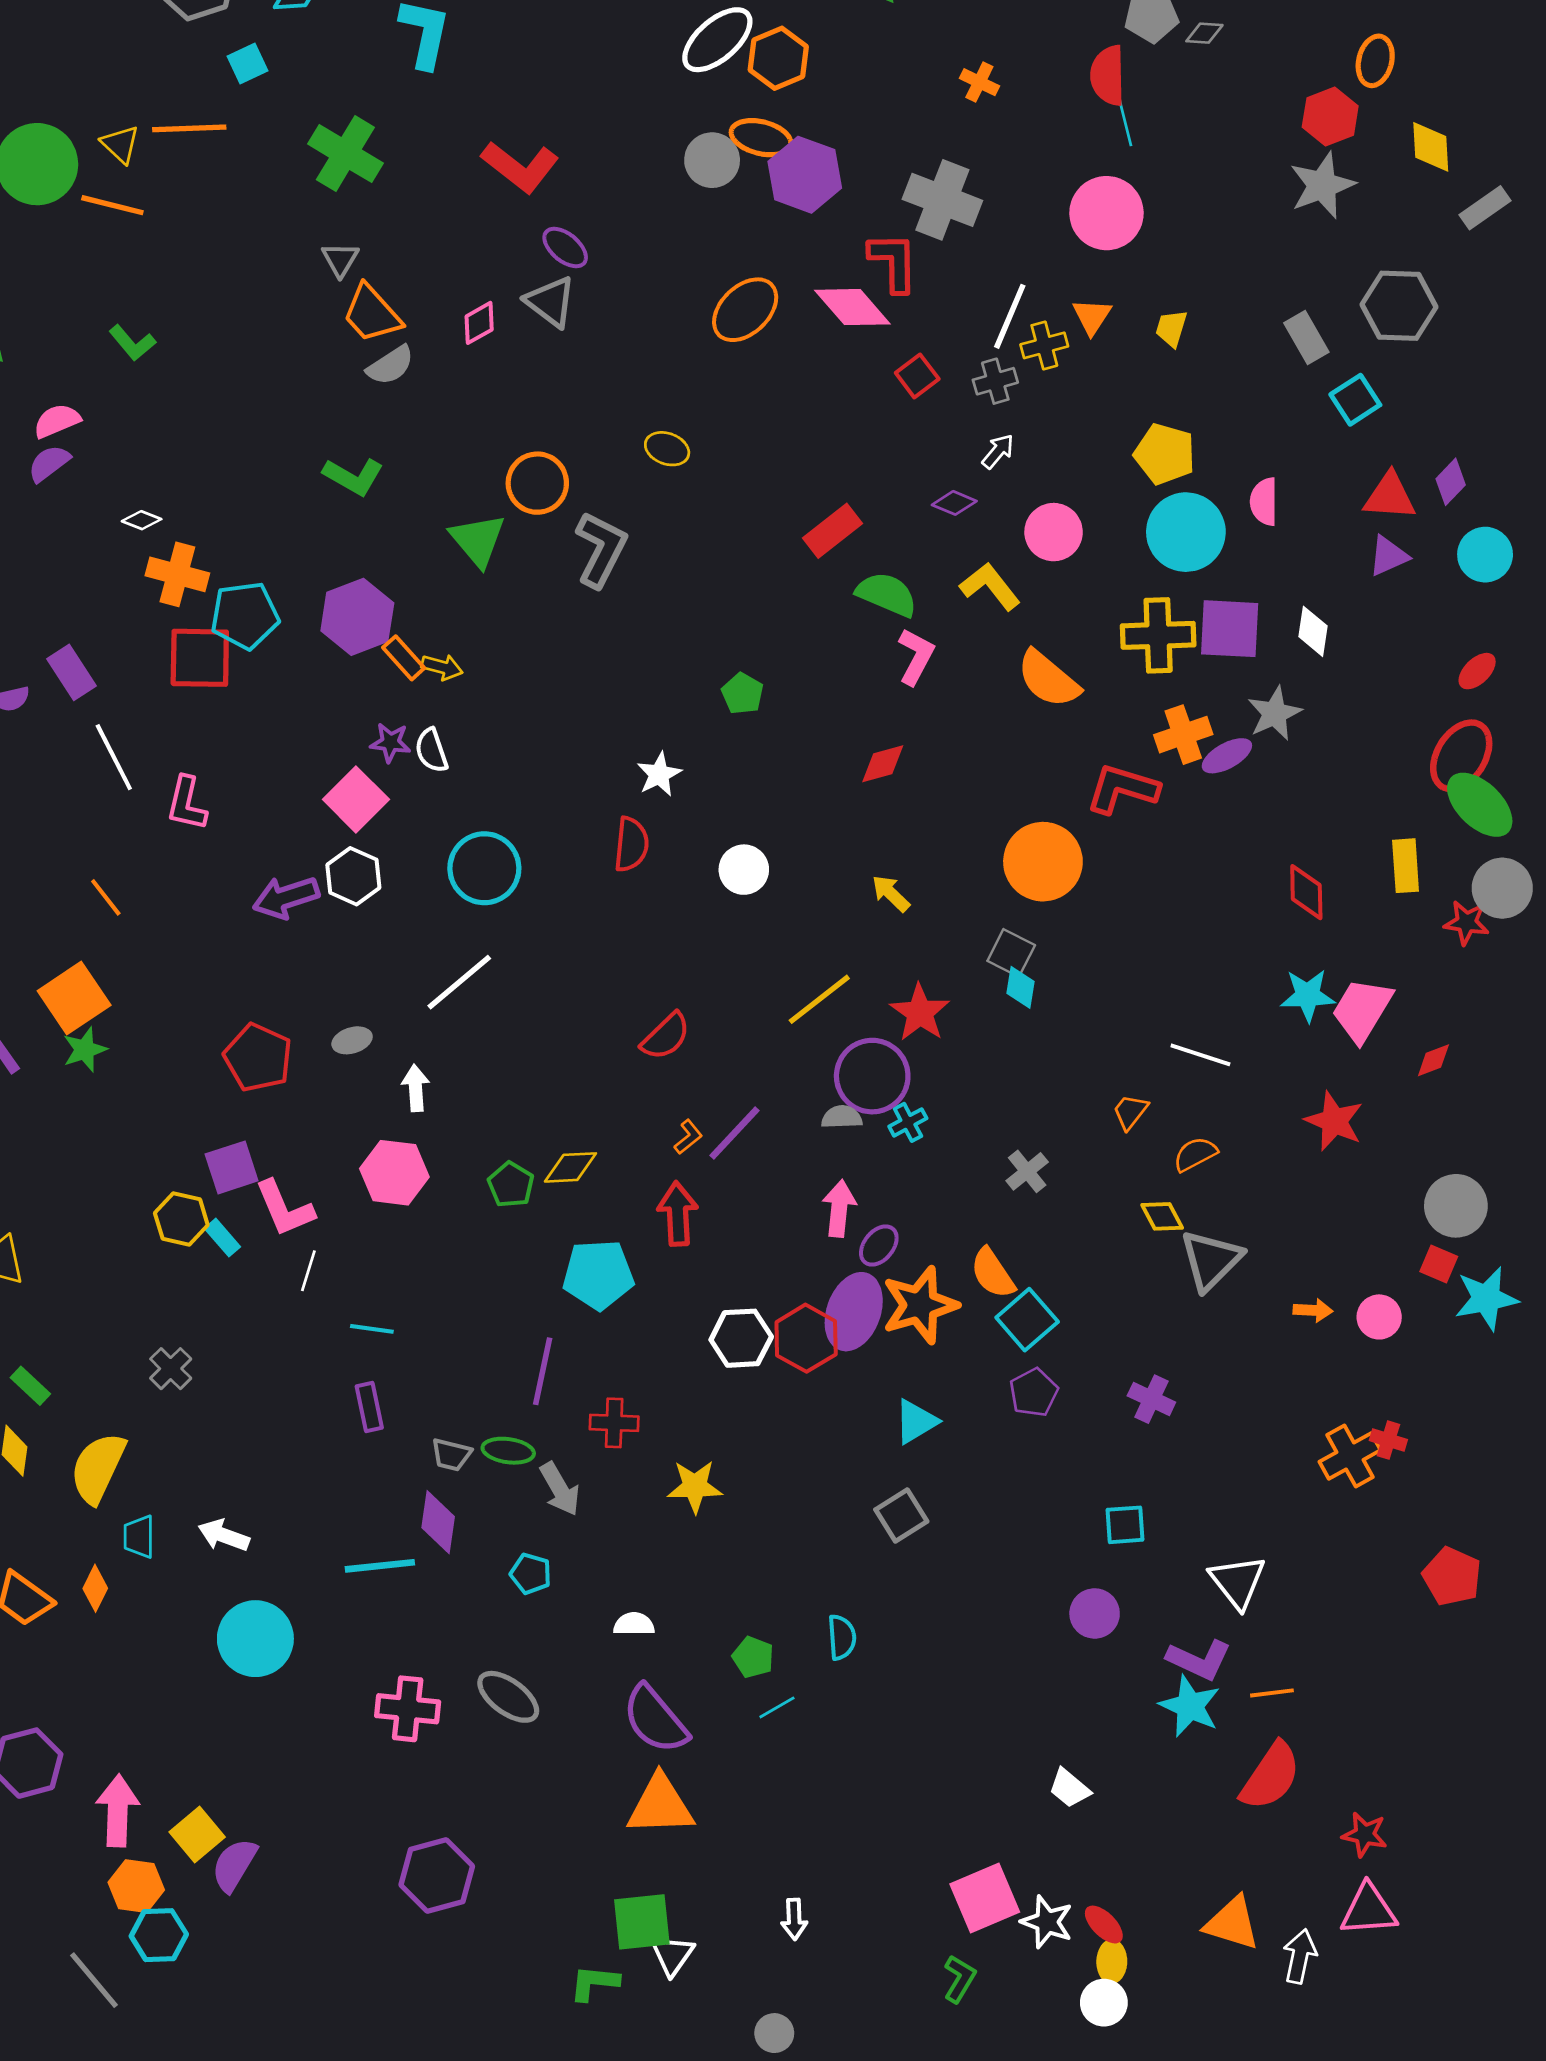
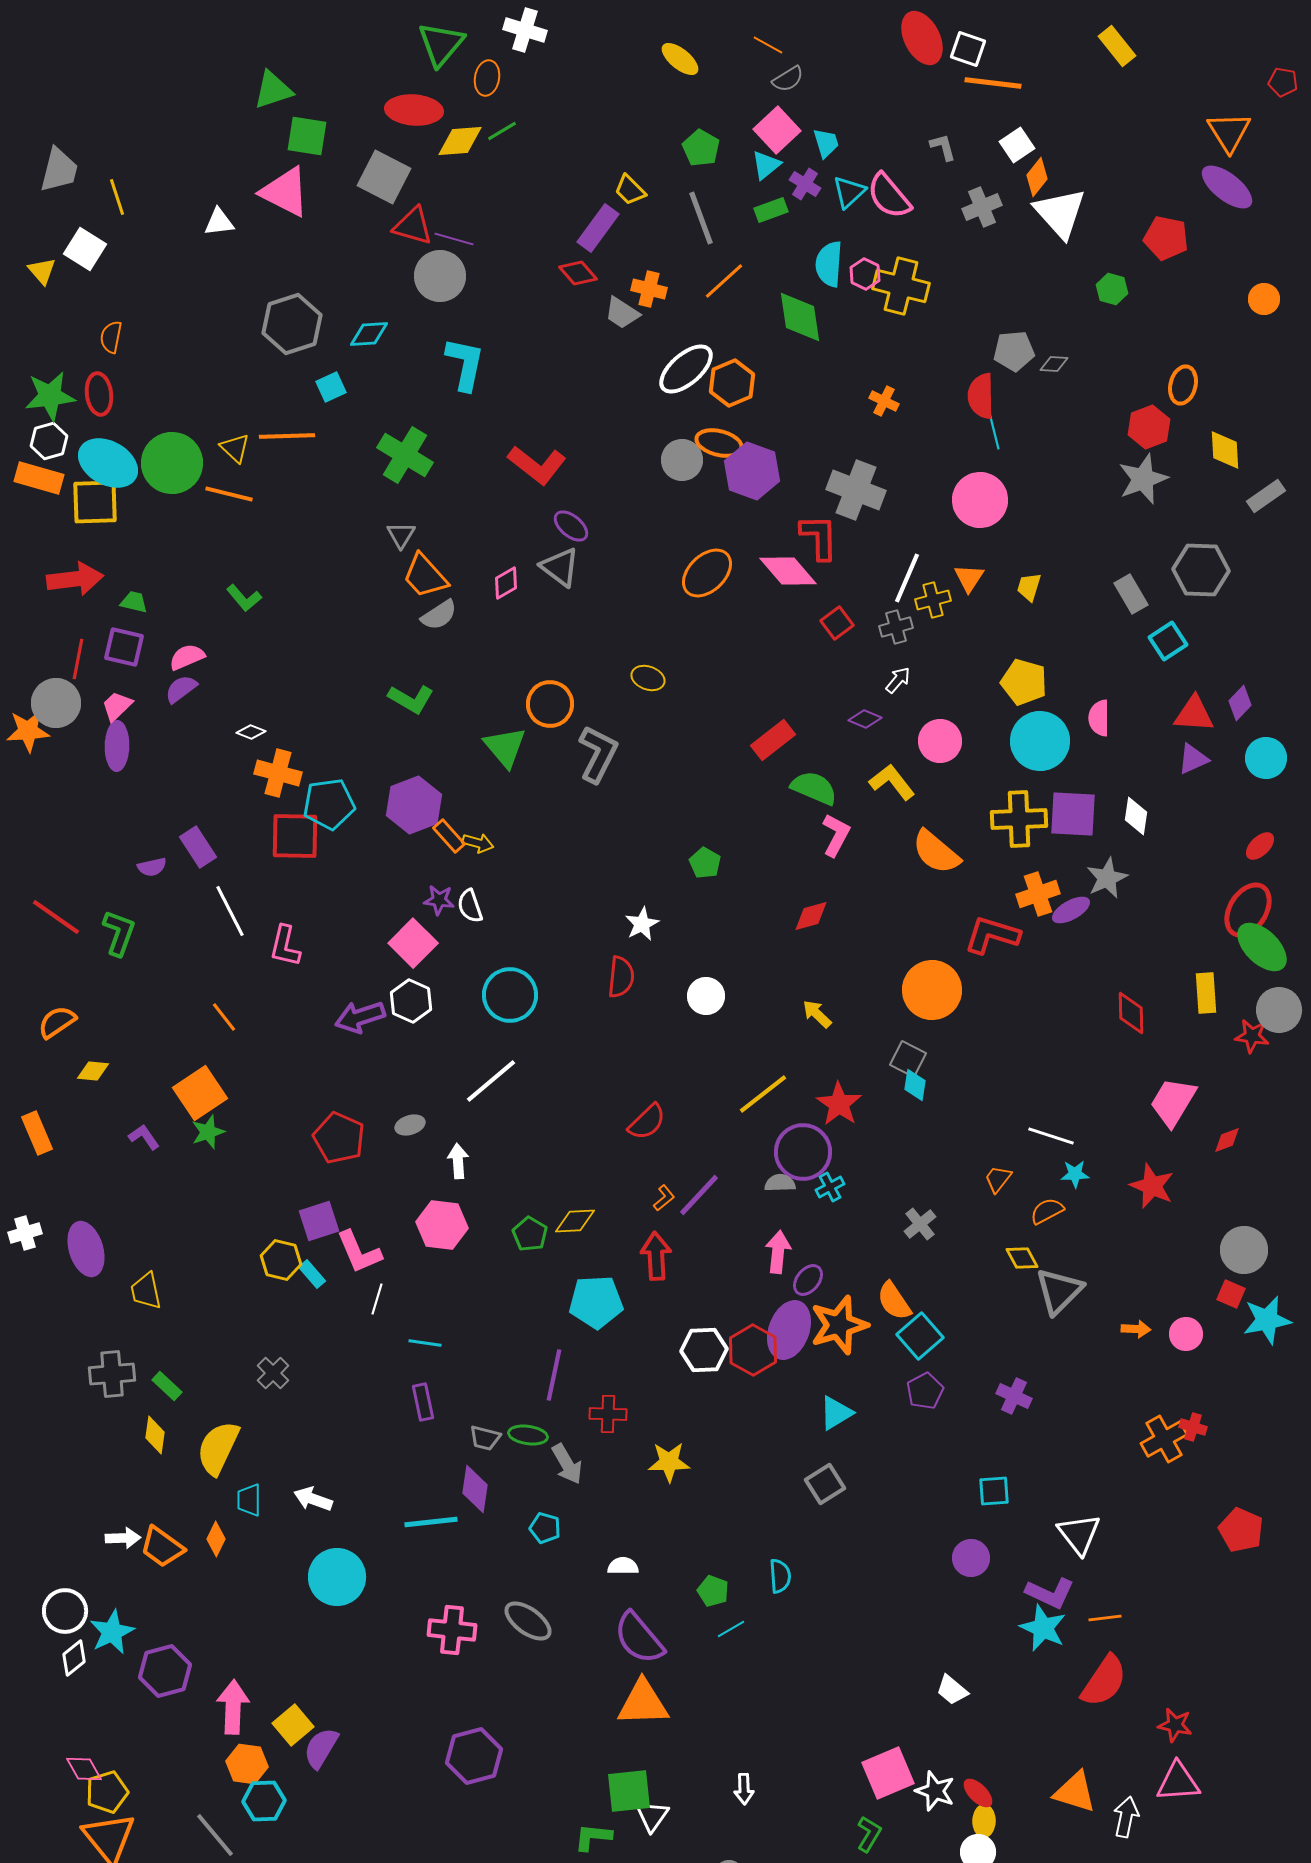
cyan star: (1308, 995) -> (1075, 1174), moved, size x0.7

